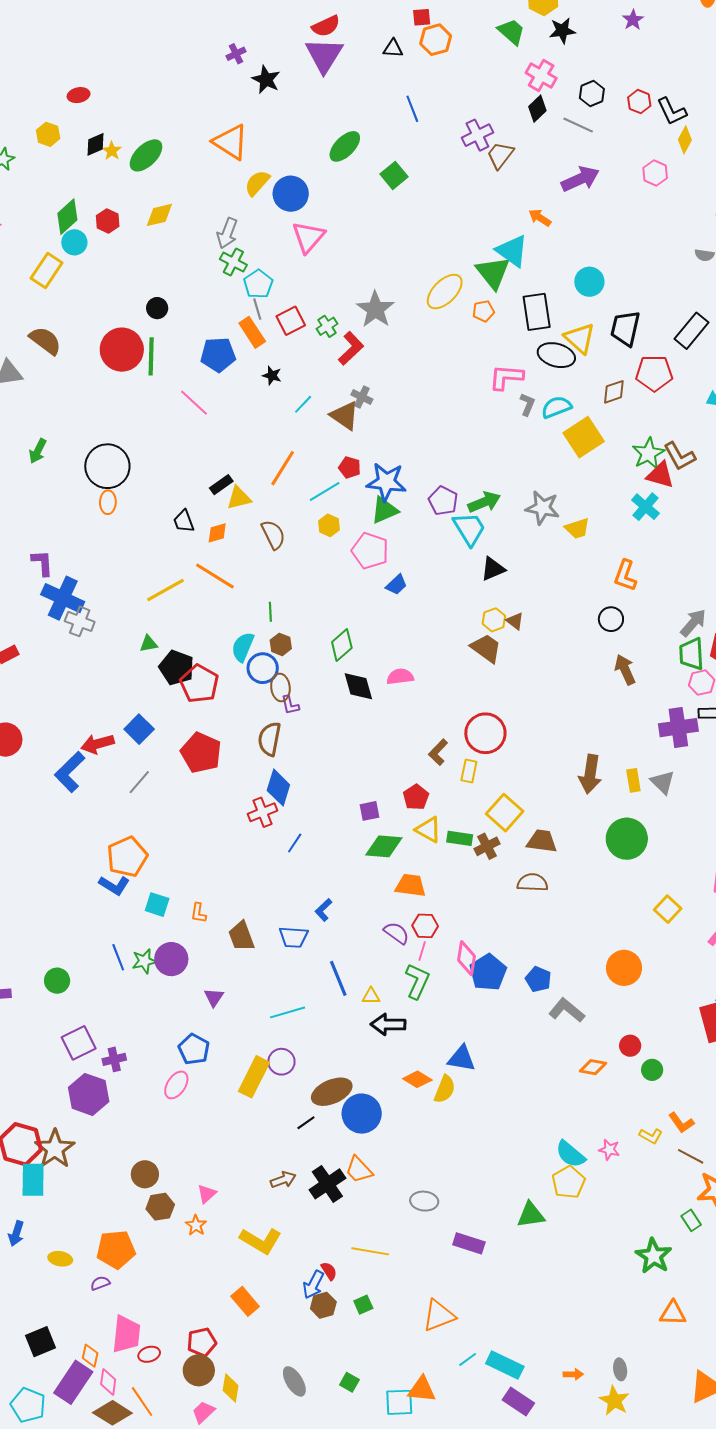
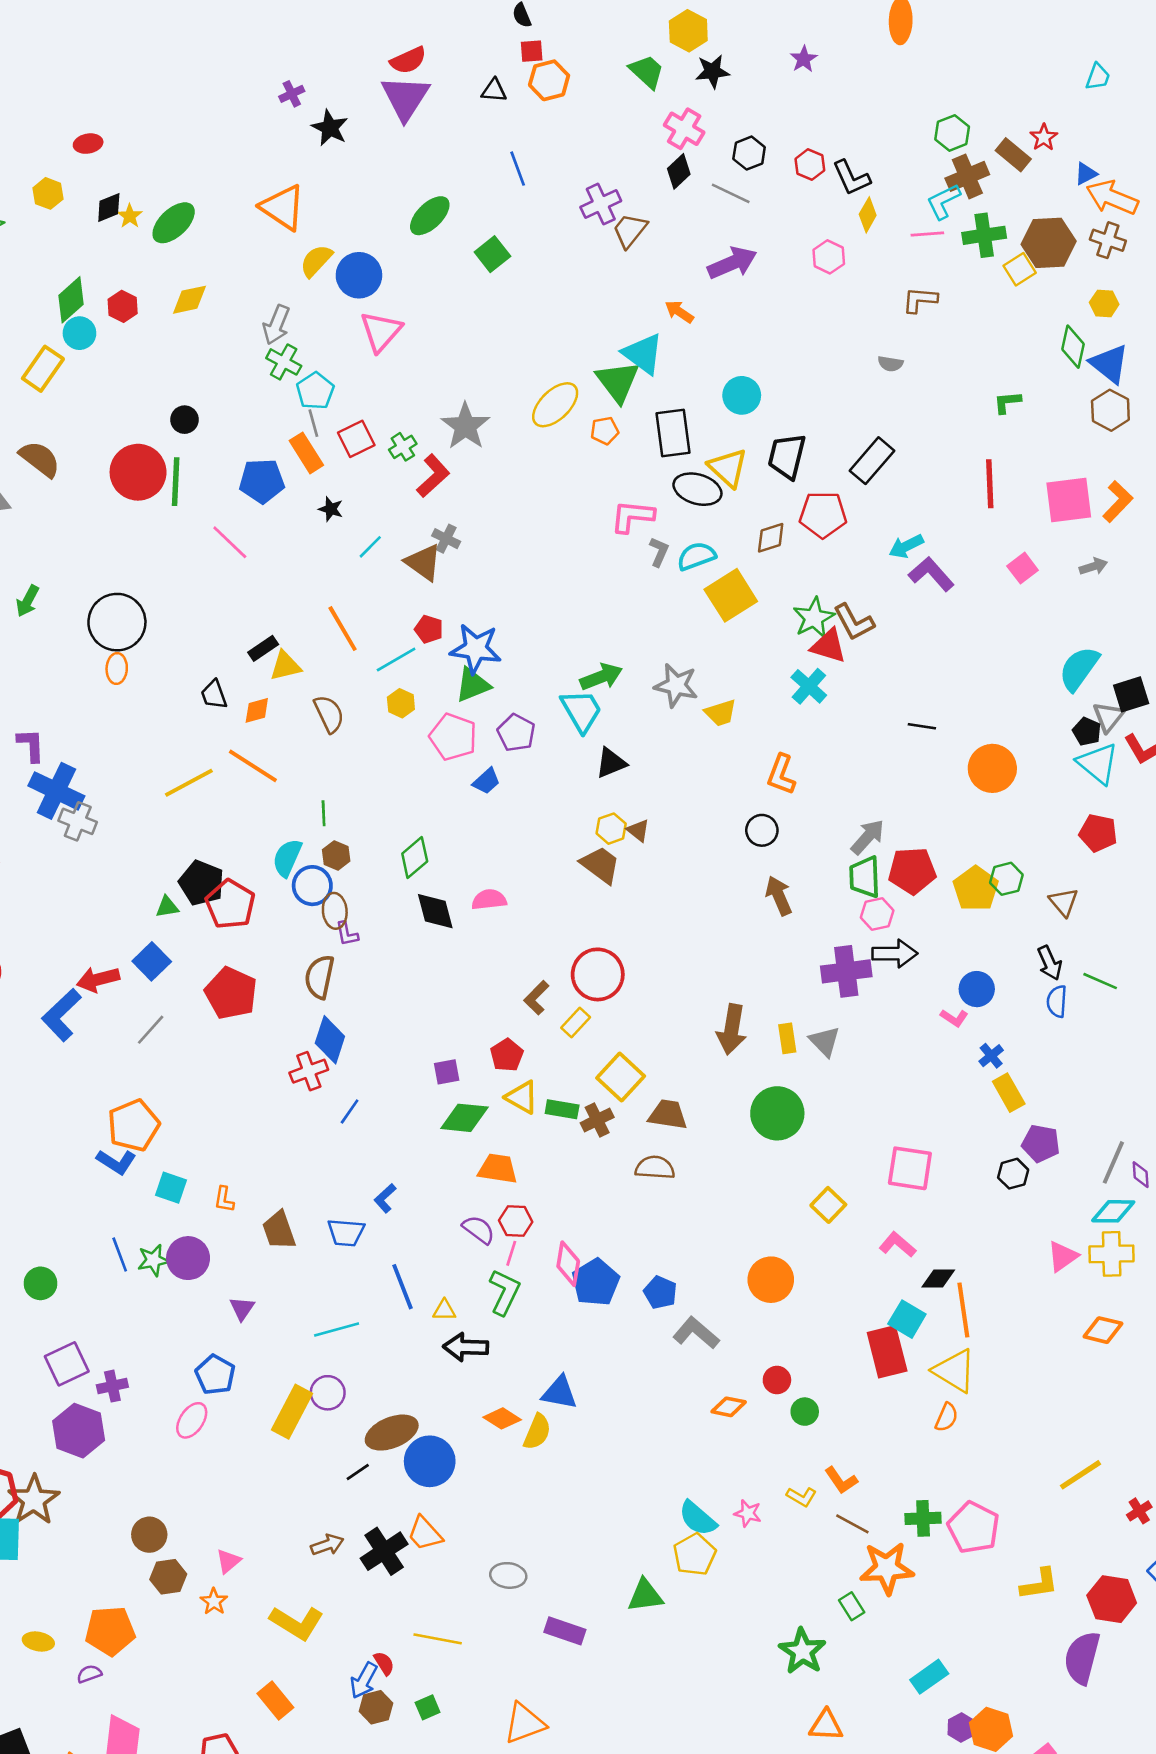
orange line: (283, 468) -> (343, 629), turned -63
purple pentagon: (443, 501) -> (516, 733), moved
green triangle: (149, 644) -> (167, 907), moved
yellow rectangle: (469, 771) -> (576, 1023), turned 30

